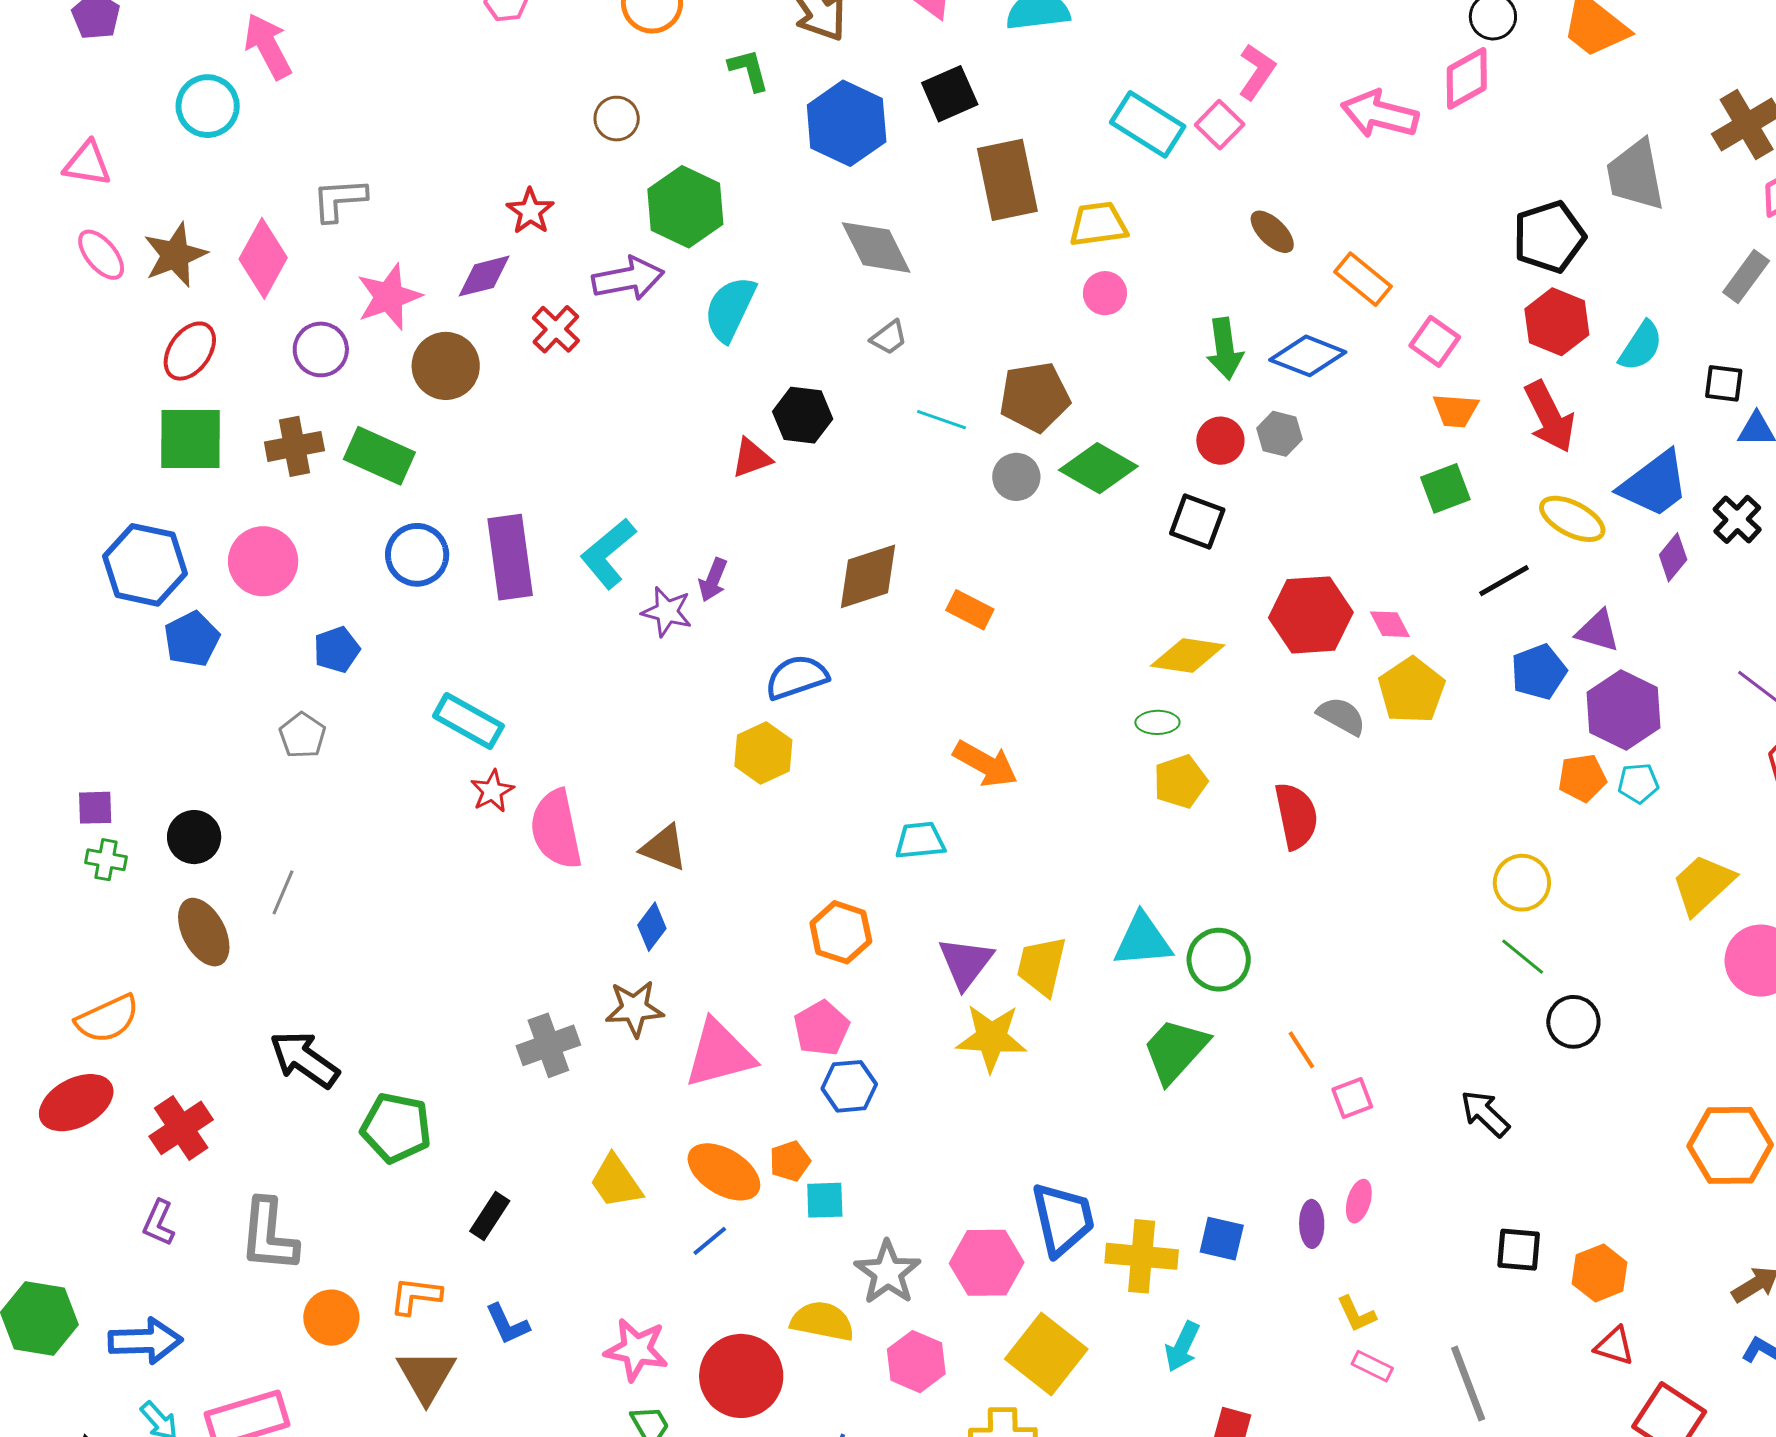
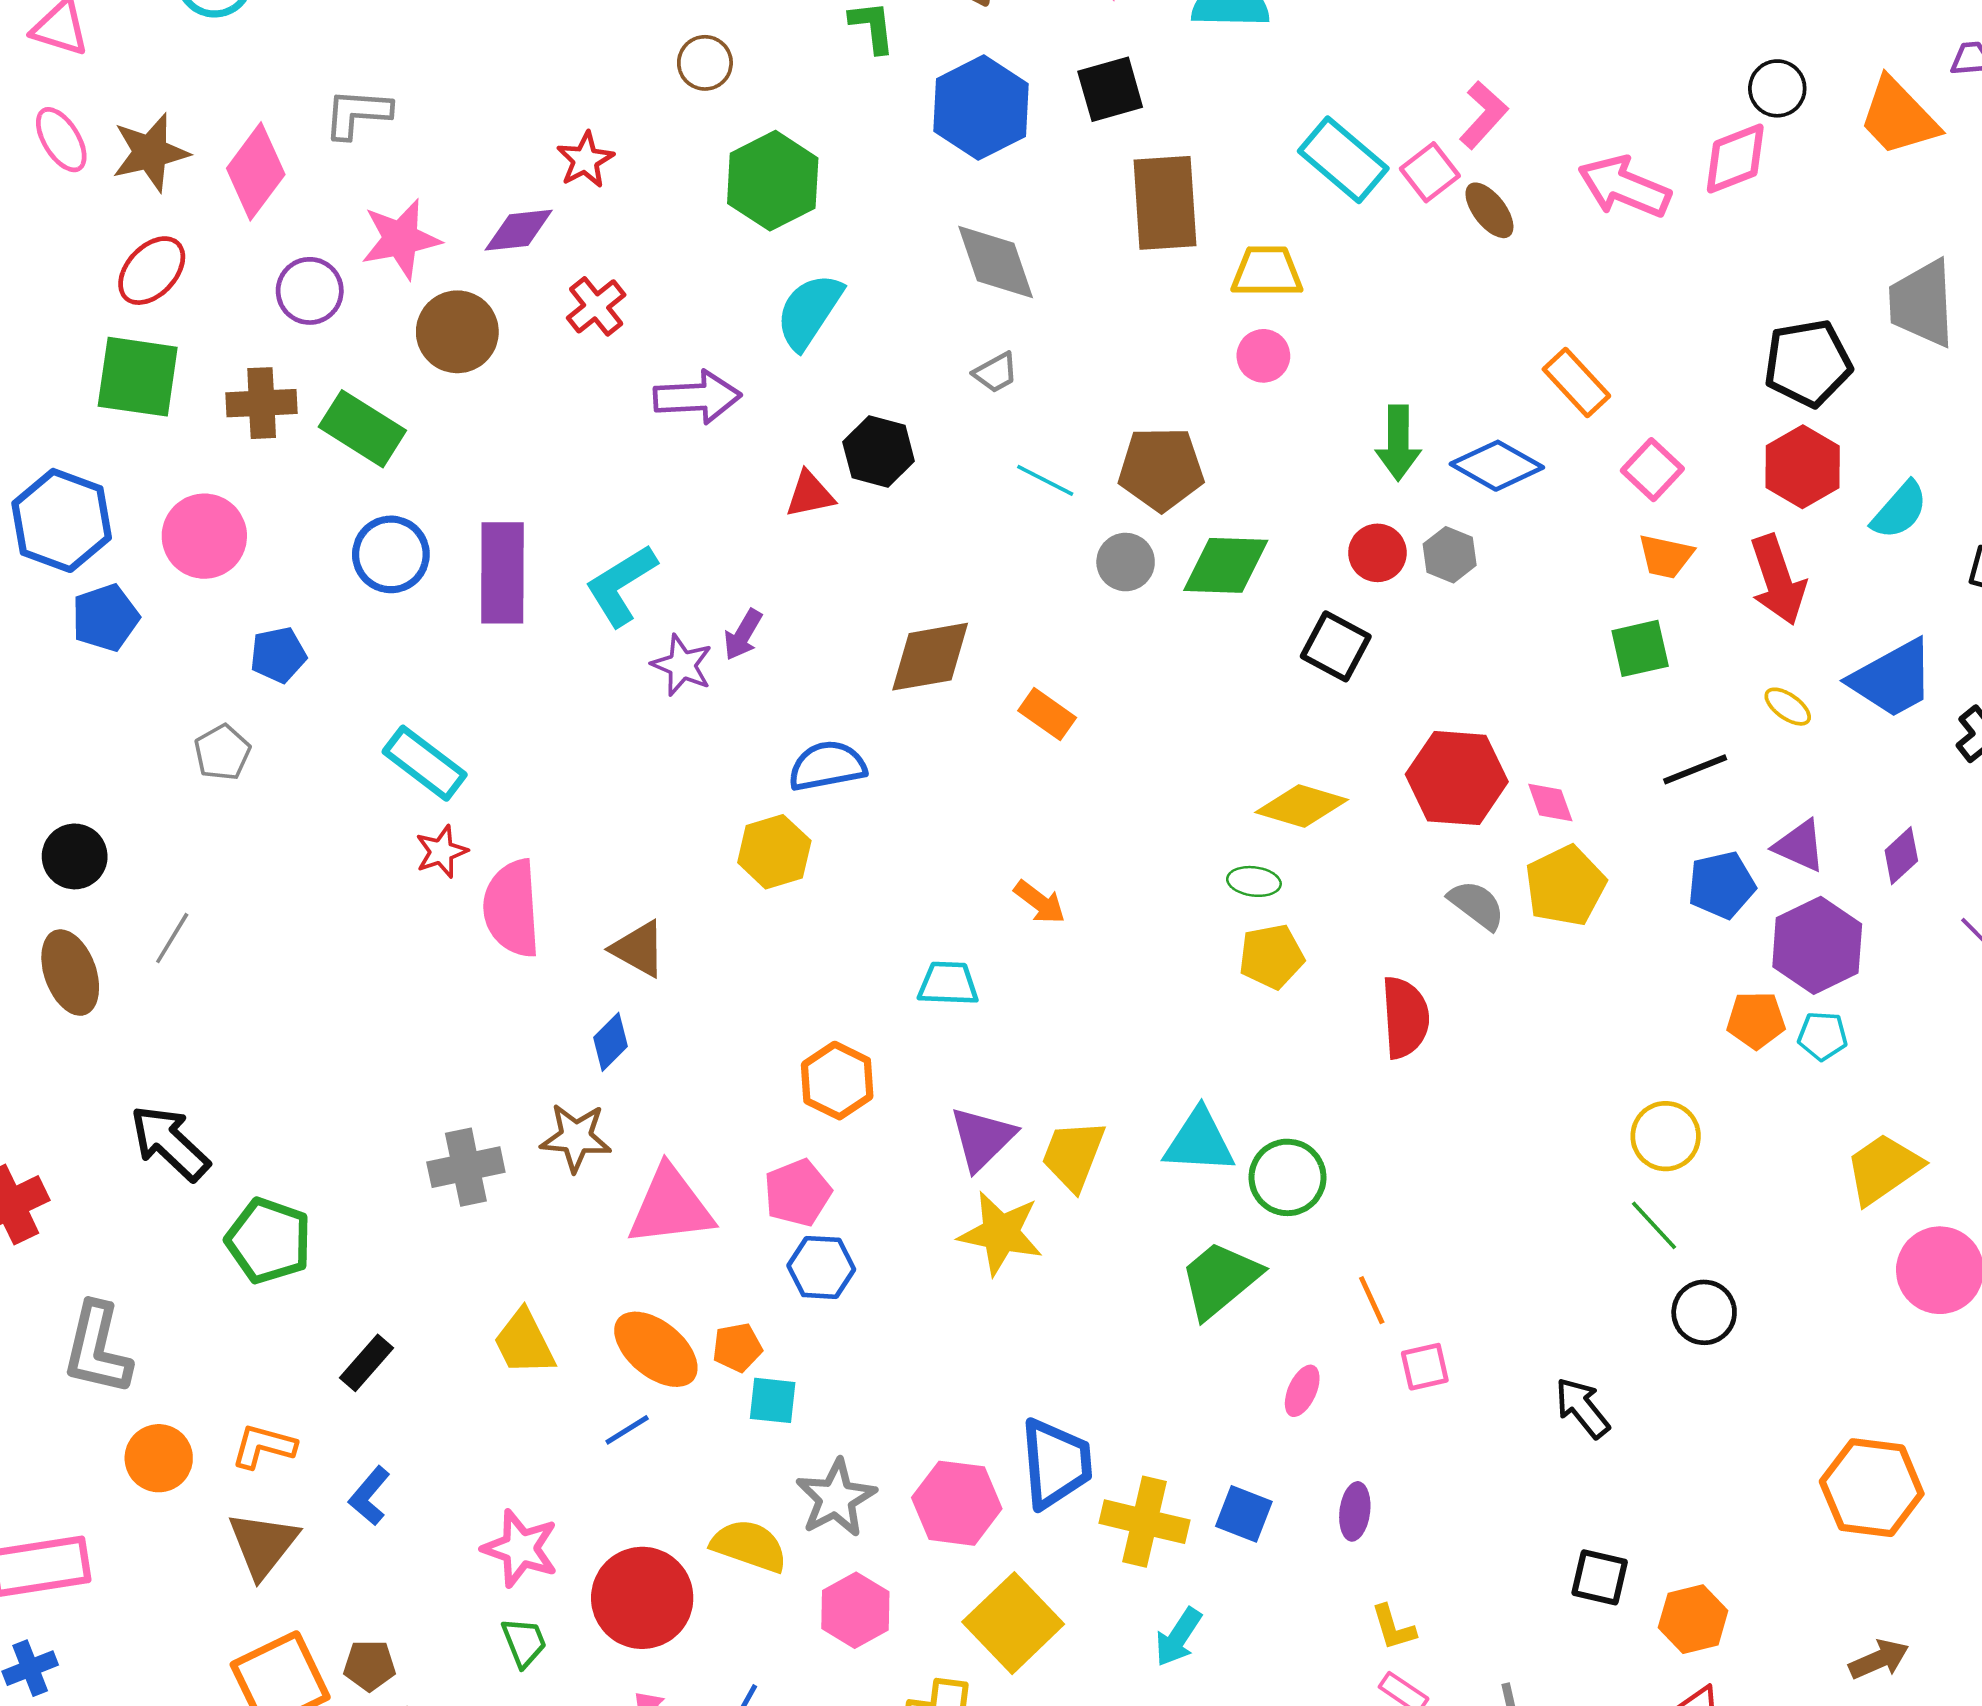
brown ellipse: (1272, 232) -> (1489, 210), moved
purple arrow: (628, 279) -> (697, 397), moved
green diamond: (1098, 468) -> (1226, 565), turned -36
yellow ellipse: (1572, 519) -> (1788, 707), size x0.6
purple diamond: (1673, 557) -> (1901, 856), moved
orange arrow: (985, 764) -> (1040, 902), size x0.7
pink ellipse: (1359, 1201) -> (1302, 1391), moved
blue L-shape: (507, 1324) -> (369, 1496), turned 57

